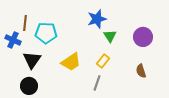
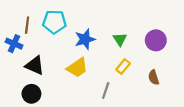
blue star: (97, 19) -> (85, 39), moved
cyan pentagon: (46, 33) -> (54, 22), moved
black triangle: (32, 60) -> (35, 65), turned -42
yellow rectangle: (103, 61) -> (123, 67), moved

